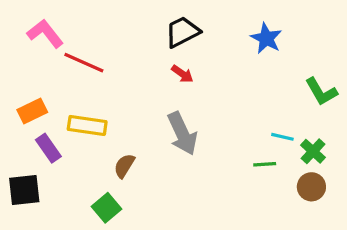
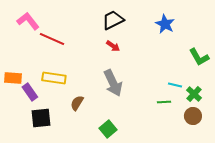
orange rectangle: (32, 111) -> (13, 78), moved, turned 30
black square: (24, 190) -> (41, 118), moved
green square: (107, 208) -> (108, 129), moved

